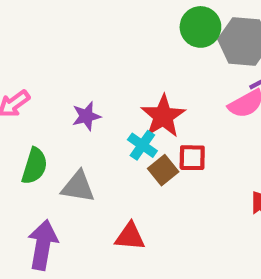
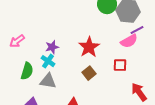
cyan cross: (142, 145) -> (48, 61), moved
red square: (192, 158) -> (120, 65), moved

